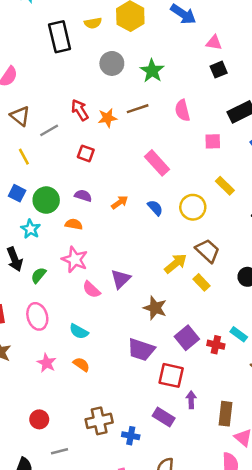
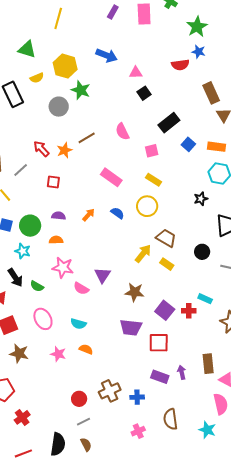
green star: (152, 71) -> (81, 90), moved
yellow rectangle: (225, 186) -> (153, 180), moved
green semicircle: (39, 275) -> (37, 286), turned -88
purple arrow: (191, 400) -> (182, 372), moved
red circle: (39, 419) -> (79, 399), moved

